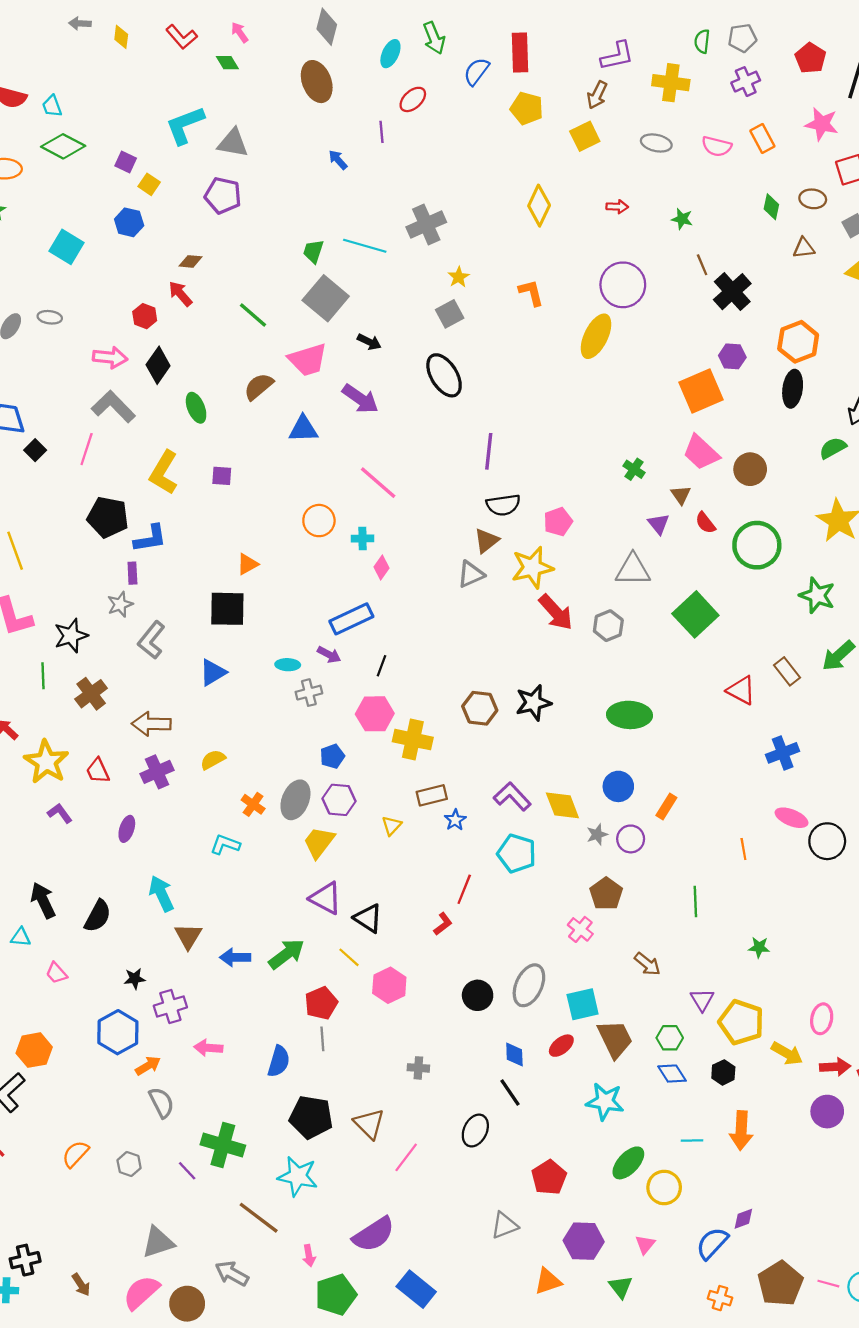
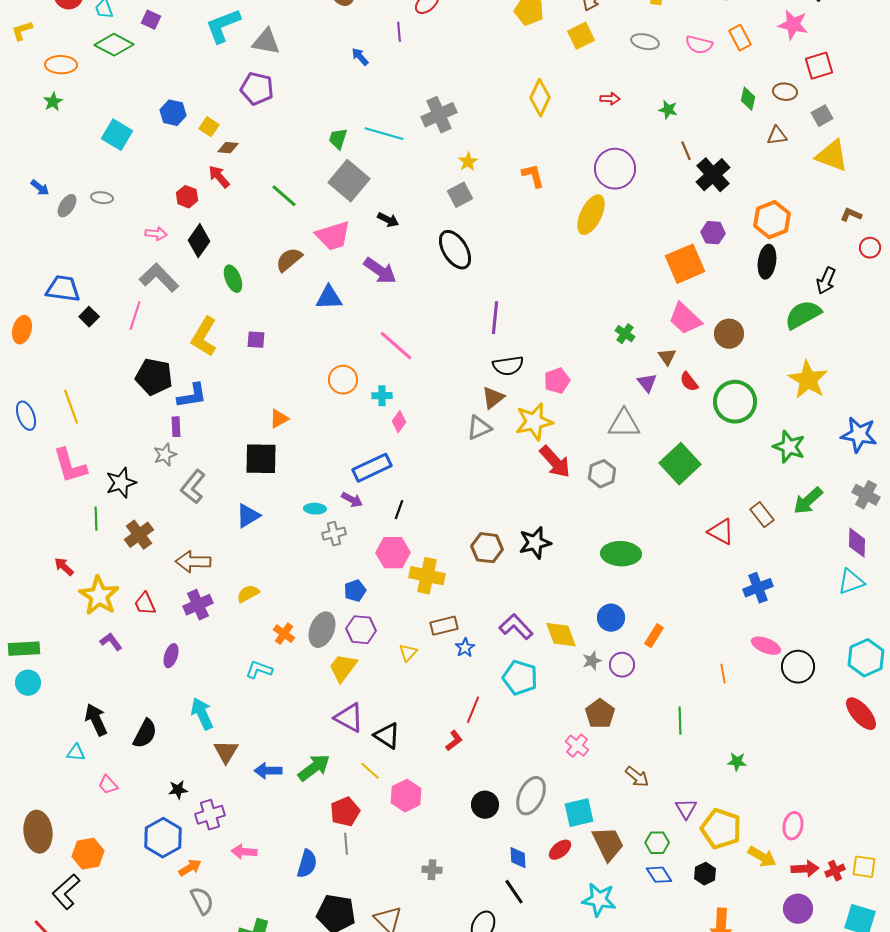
purple square: (126, 162) -> (151, 20), moved
yellow square: (149, 184) -> (209, 127), moved
pink arrow: (110, 357) -> (156, 234), size x0.7
green semicircle: (833, 448) -> (803, 315), size x1.5

